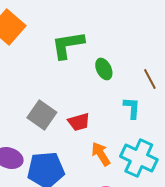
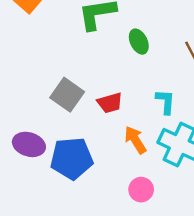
cyan L-shape: (132, 108) -> (165, 102), moved

